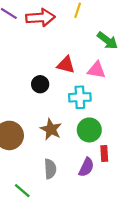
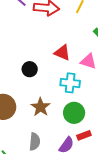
black circle: (40, 84) -> (30, 69), moved
red rectangle: (104, 153) -> (84, 135), turned 64

